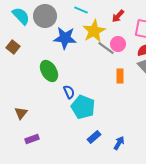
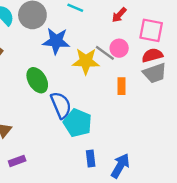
yellow star: (94, 31) -> (86, 61), moved, turned 30
blue semicircle: (69, 92) -> (61, 105), size x1.6
blue rectangle: (94, 137) -> (91, 159), turned -56
blue arrow: (119, 143) -> (120, 166), size x1.5

